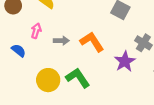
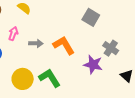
purple star: (125, 61) -> (93, 65), turned -30

